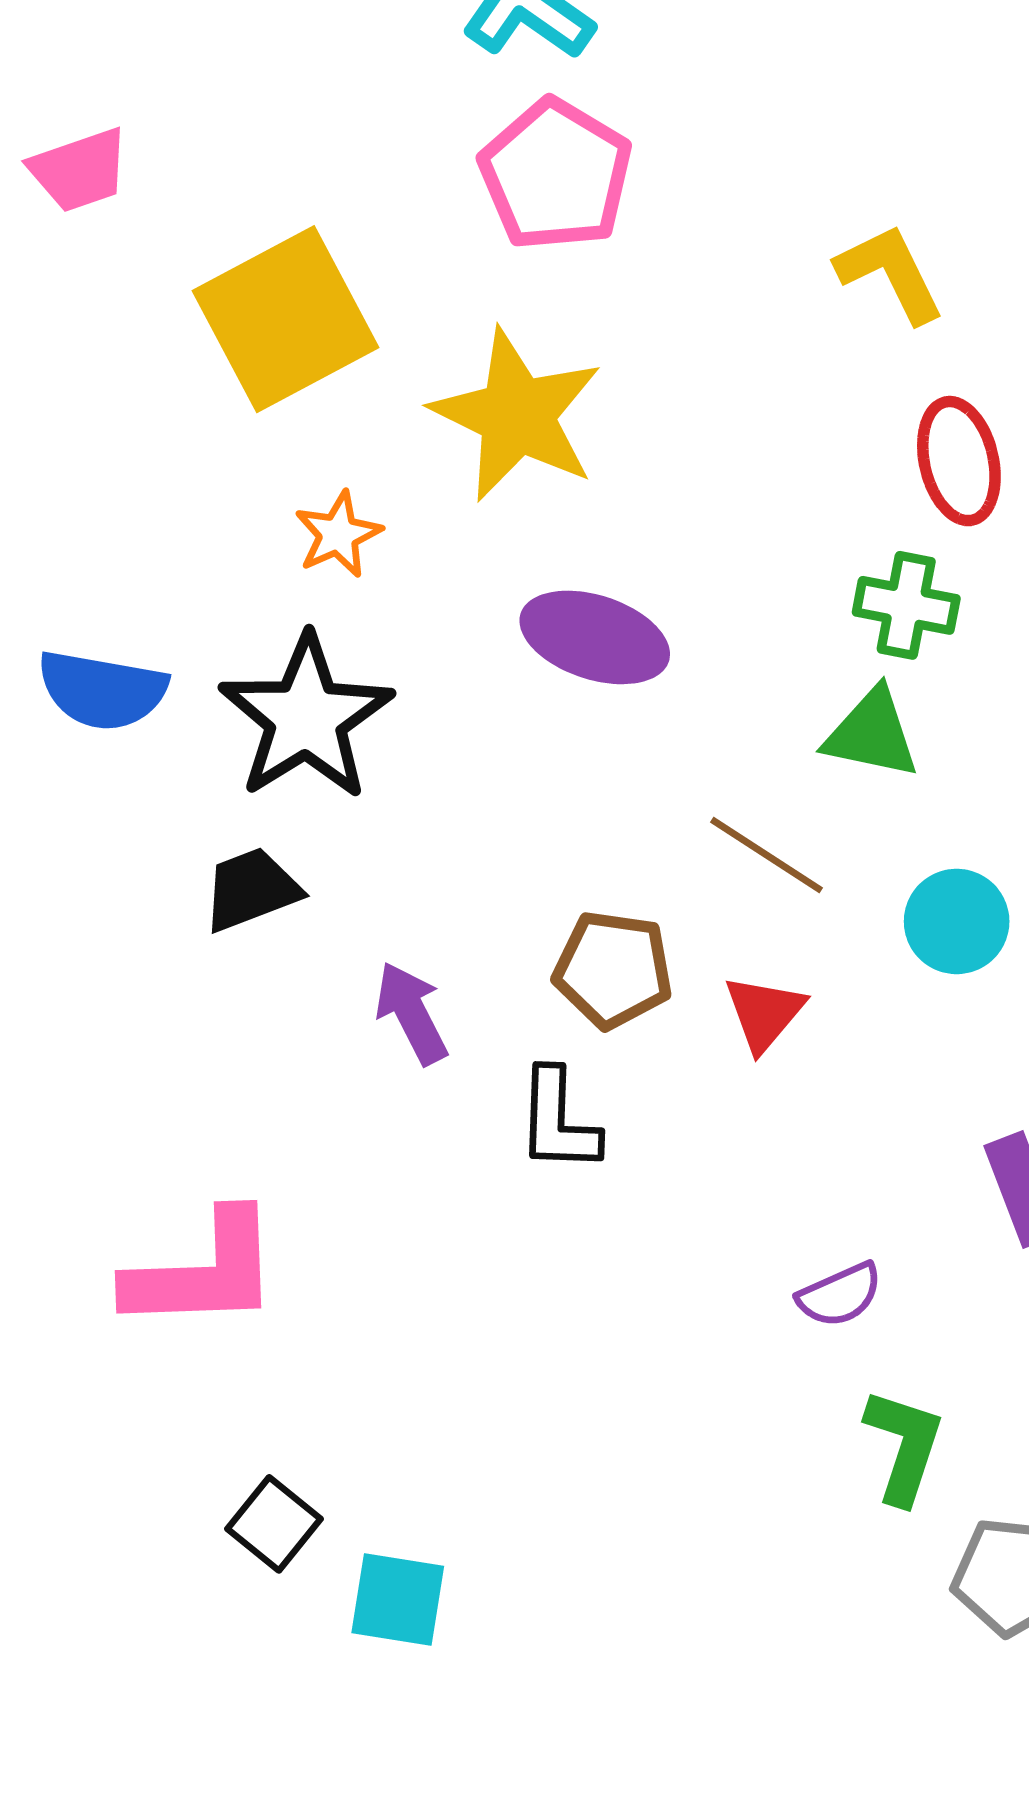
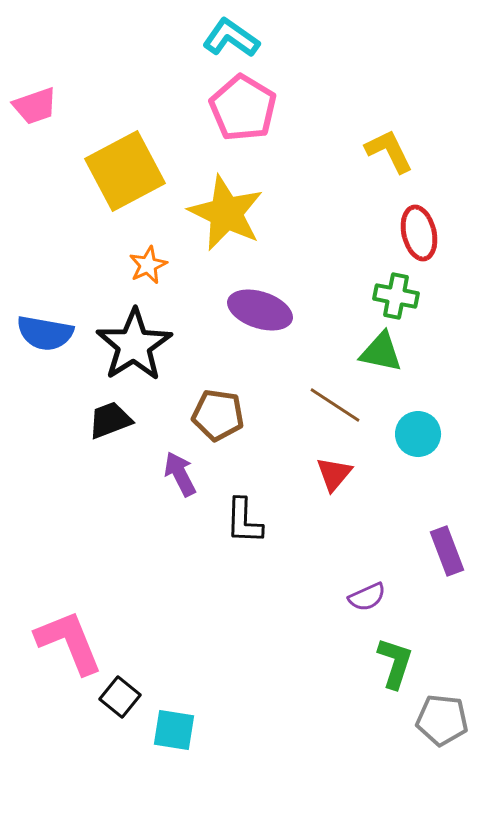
brown pentagon: (613, 970) -> (218, 415), moved
pink L-shape: (203, 1272) -> (69, 642), moved, turned -110

